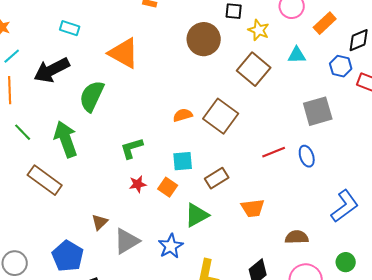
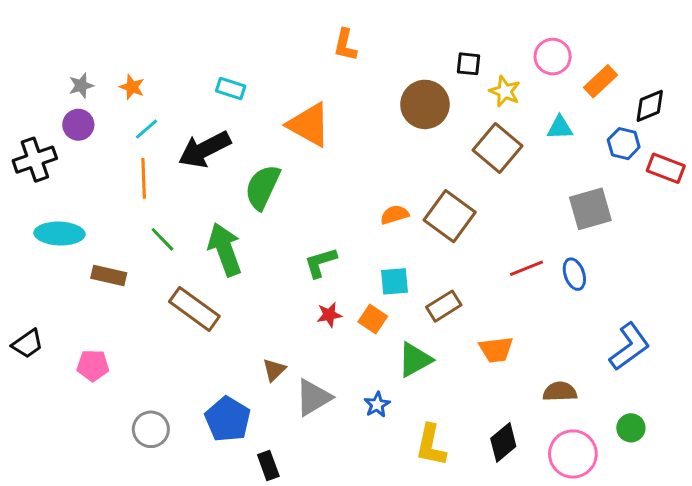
blue star: (171, 246) -> (377, 405), size x0.7

